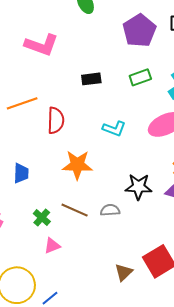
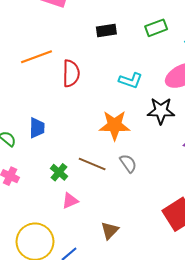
orange star: (77, 165) -> (114, 125), moved
black star: (139, 187) -> (161, 111), moved
gray semicircle: (110, 210) -> (128, 163), turned 60
brown triangle: (124, 272) -> (110, 230), moved

